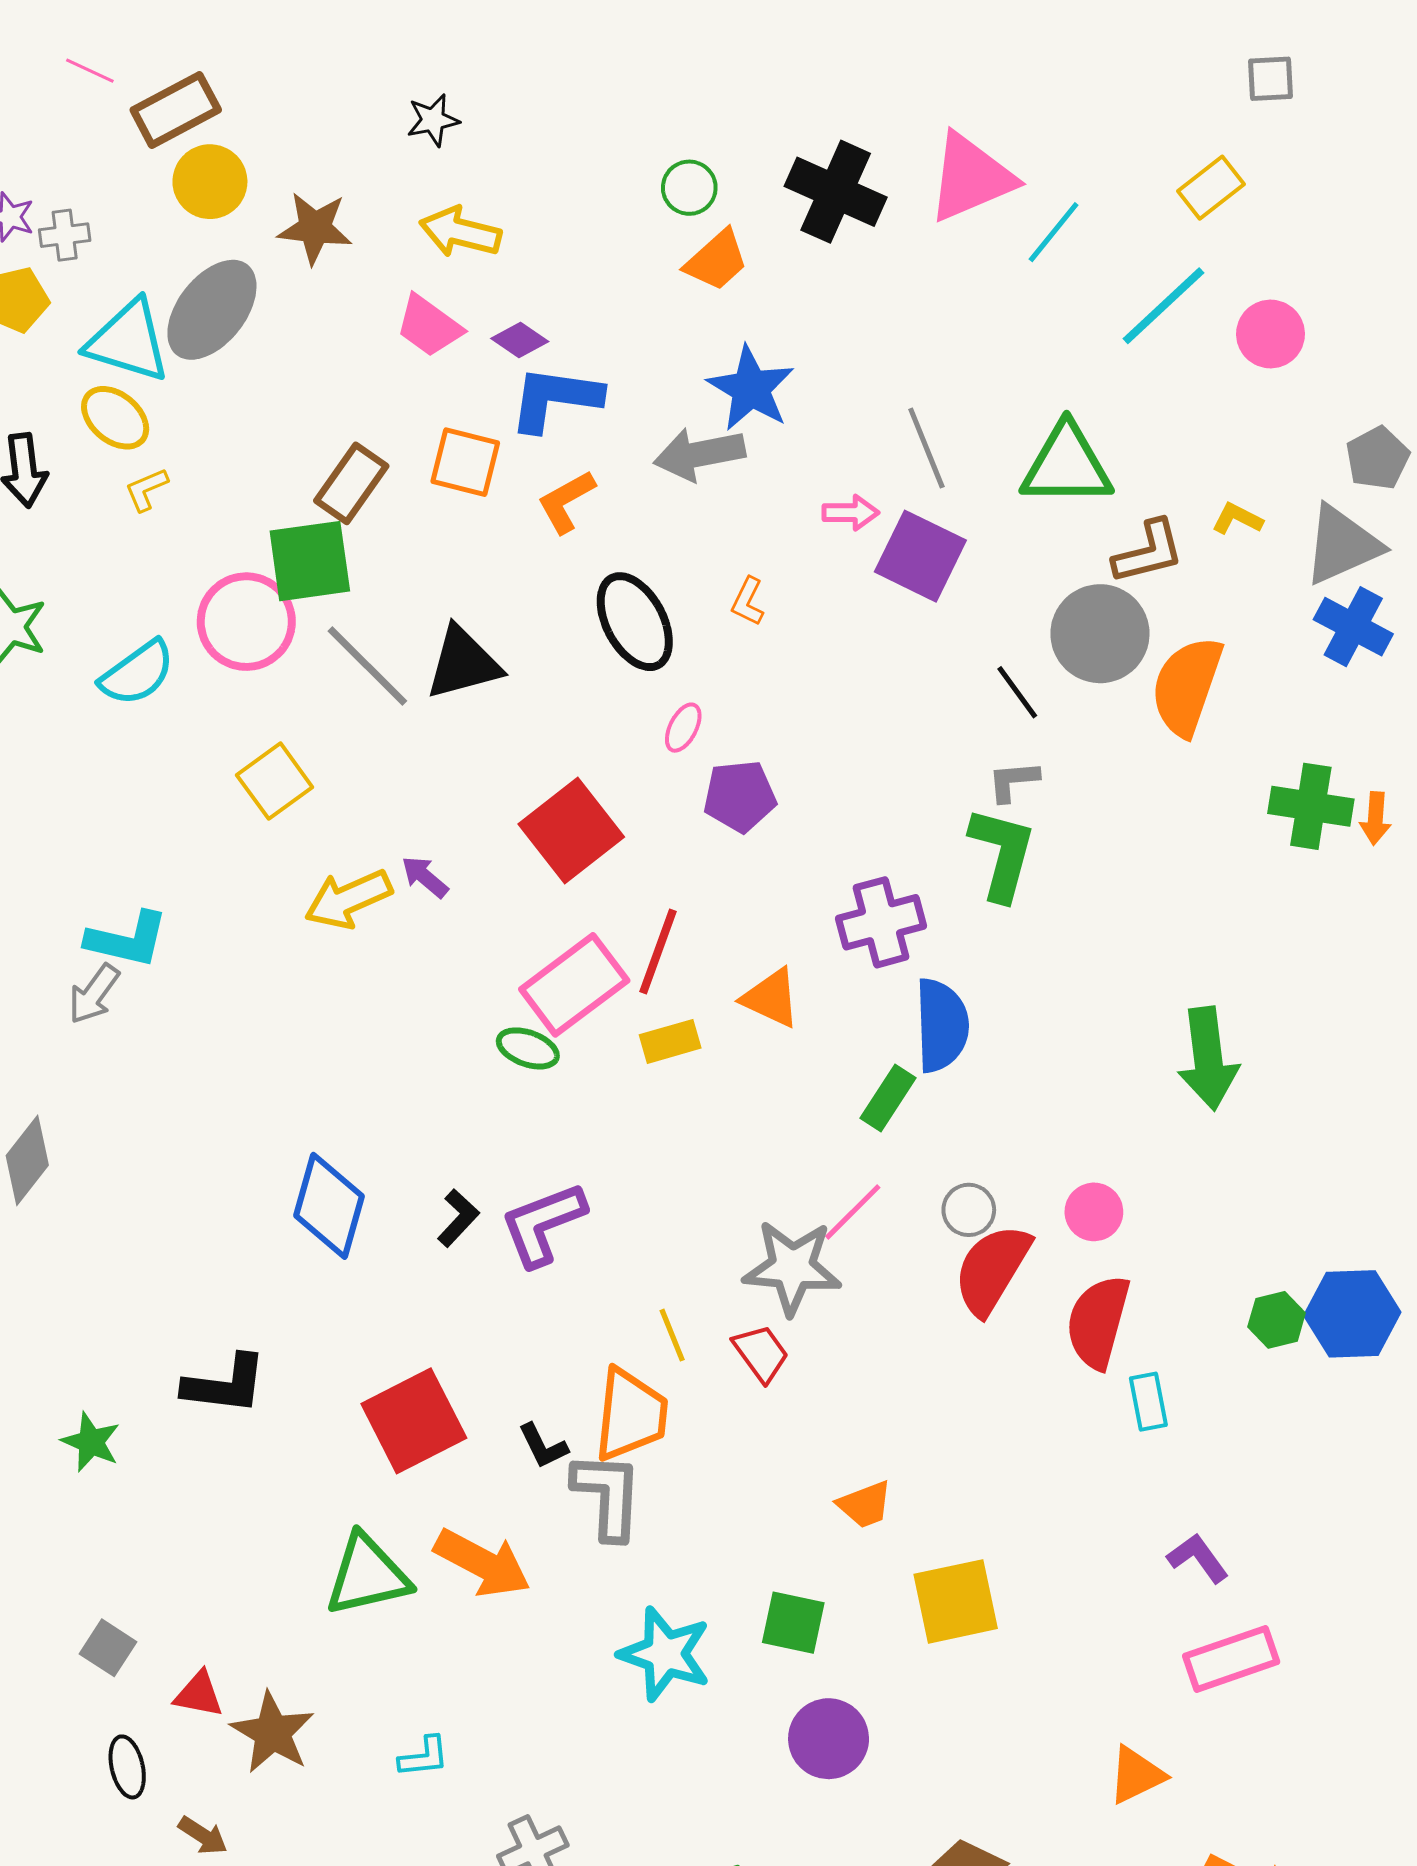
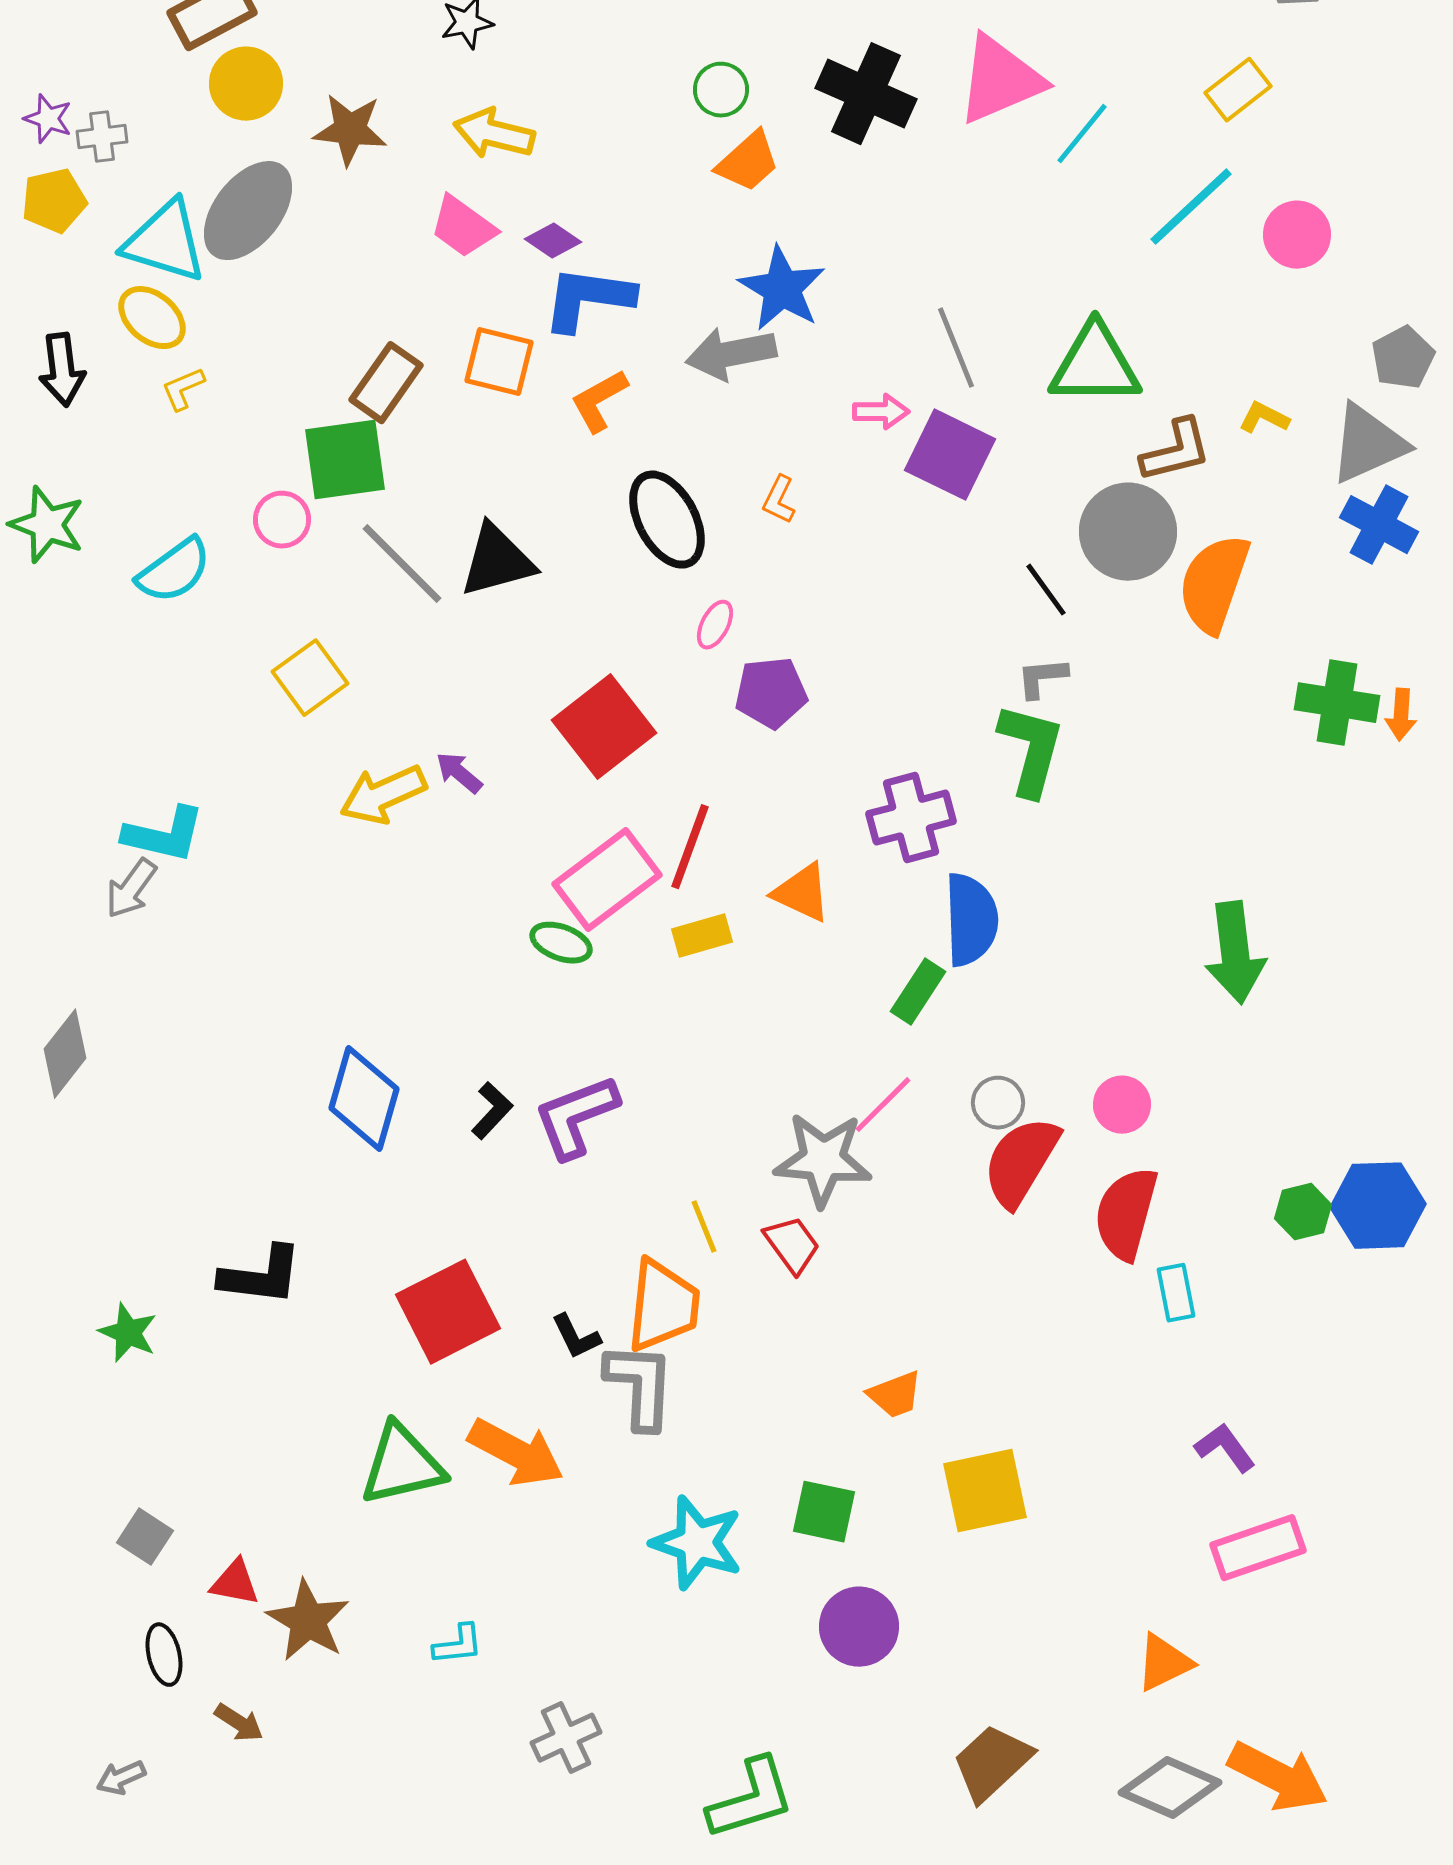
pink circle: (246, 622) -> (282, 520), size x0.6

